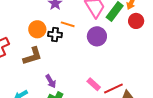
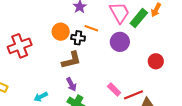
red circle: (136, 21) -> (156, 61), moved
brown L-shape: (32, 56) -> (71, 60), moved

